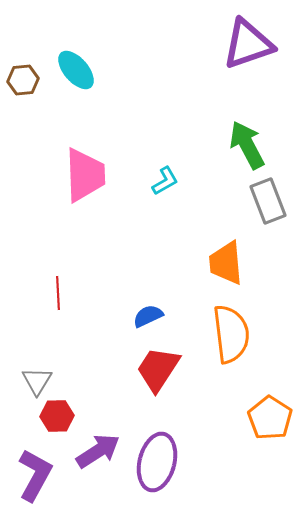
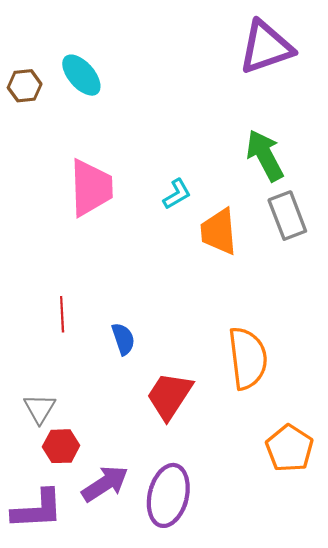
orange trapezoid: (226, 263) -> (219, 232), moved
blue semicircle: (148, 316) -> (123, 339), moved, turned 96
purple L-shape: (35, 475) -> (37, 509), turned 58

